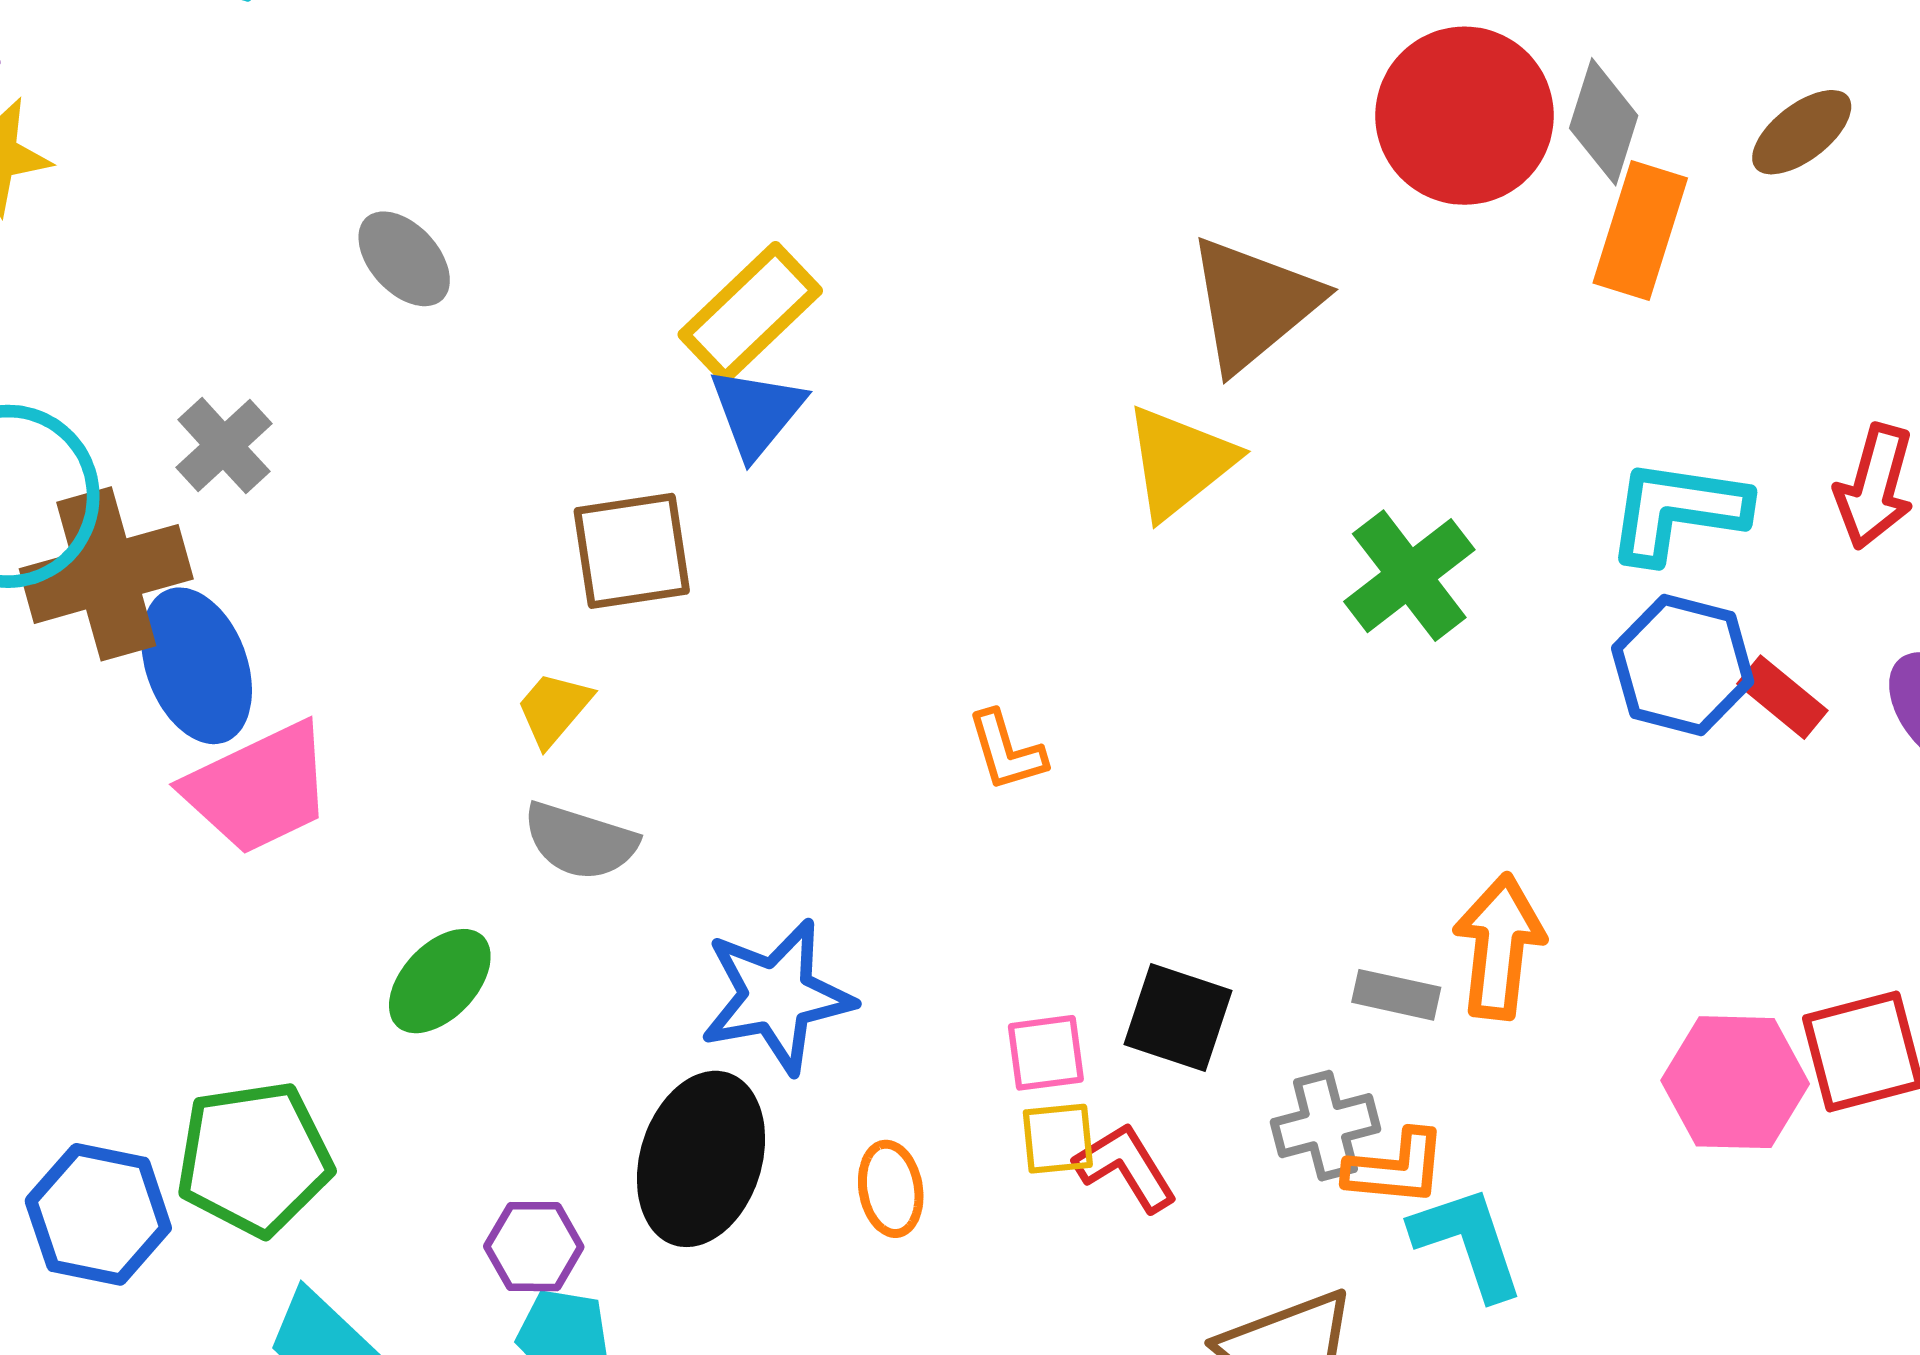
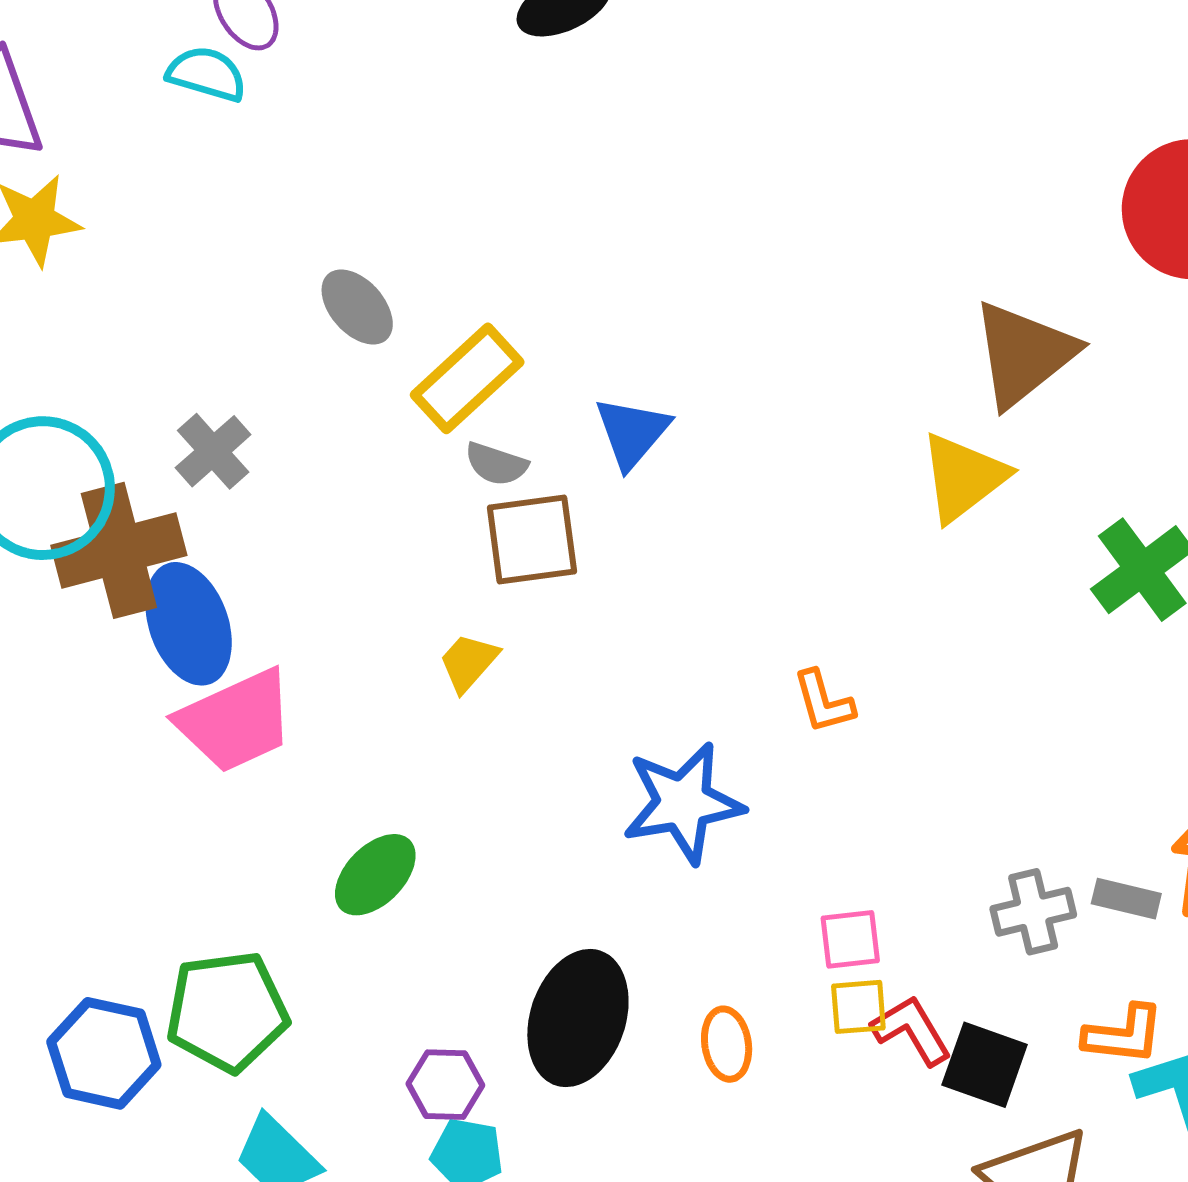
yellow rectangle: (750, 313) -> (467, 378), moved
gray semicircle: (580, 841) -> (496, 464), moved, size x0.7
blue star: (777, 996) -> (683, 803), moved
black square: (1178, 1018) -> (985, 1065), moved
gray cross: (1325, 1126) -> (1033, 912), moved

